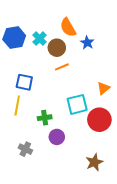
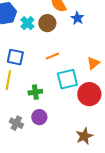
cyan cross: (40, 39) -> (27, 23), moved
orange line: (62, 67) -> (52, 56), moved
purple circle: (57, 137) -> (39, 117), moved

